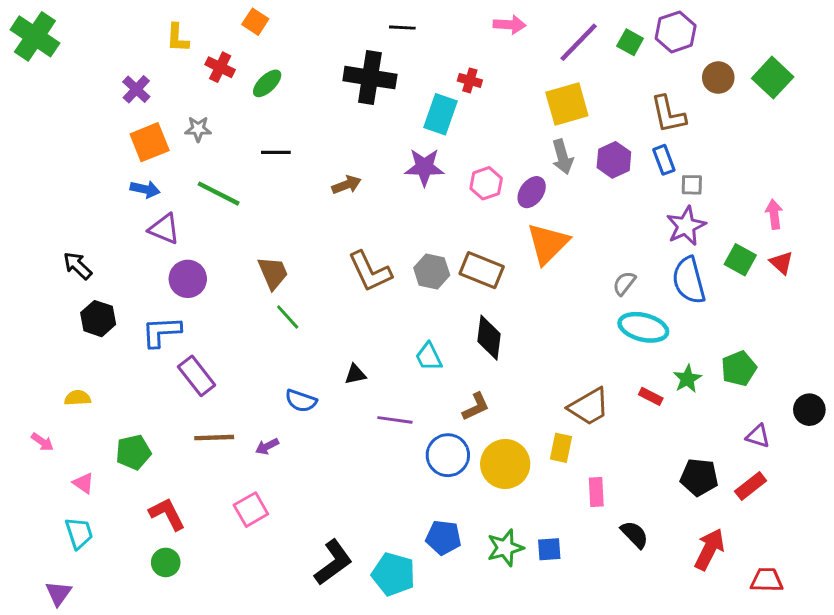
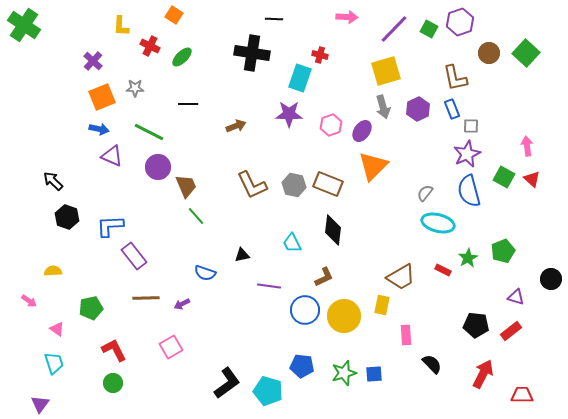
purple circle: (188, 279) -> (158, 167), moved

